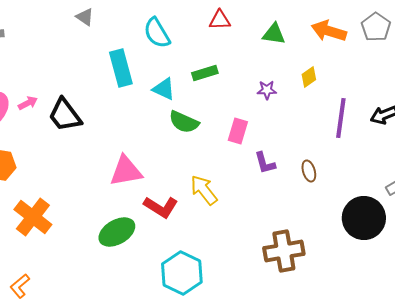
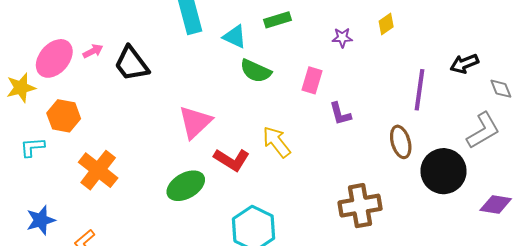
purple line: (341, 118) -> (419, 90), moved
pink triangle: (126, 171) -> (195, 122), turned -33
brown ellipse: (309, 171) -> (401, 142), moved, size x1.4

